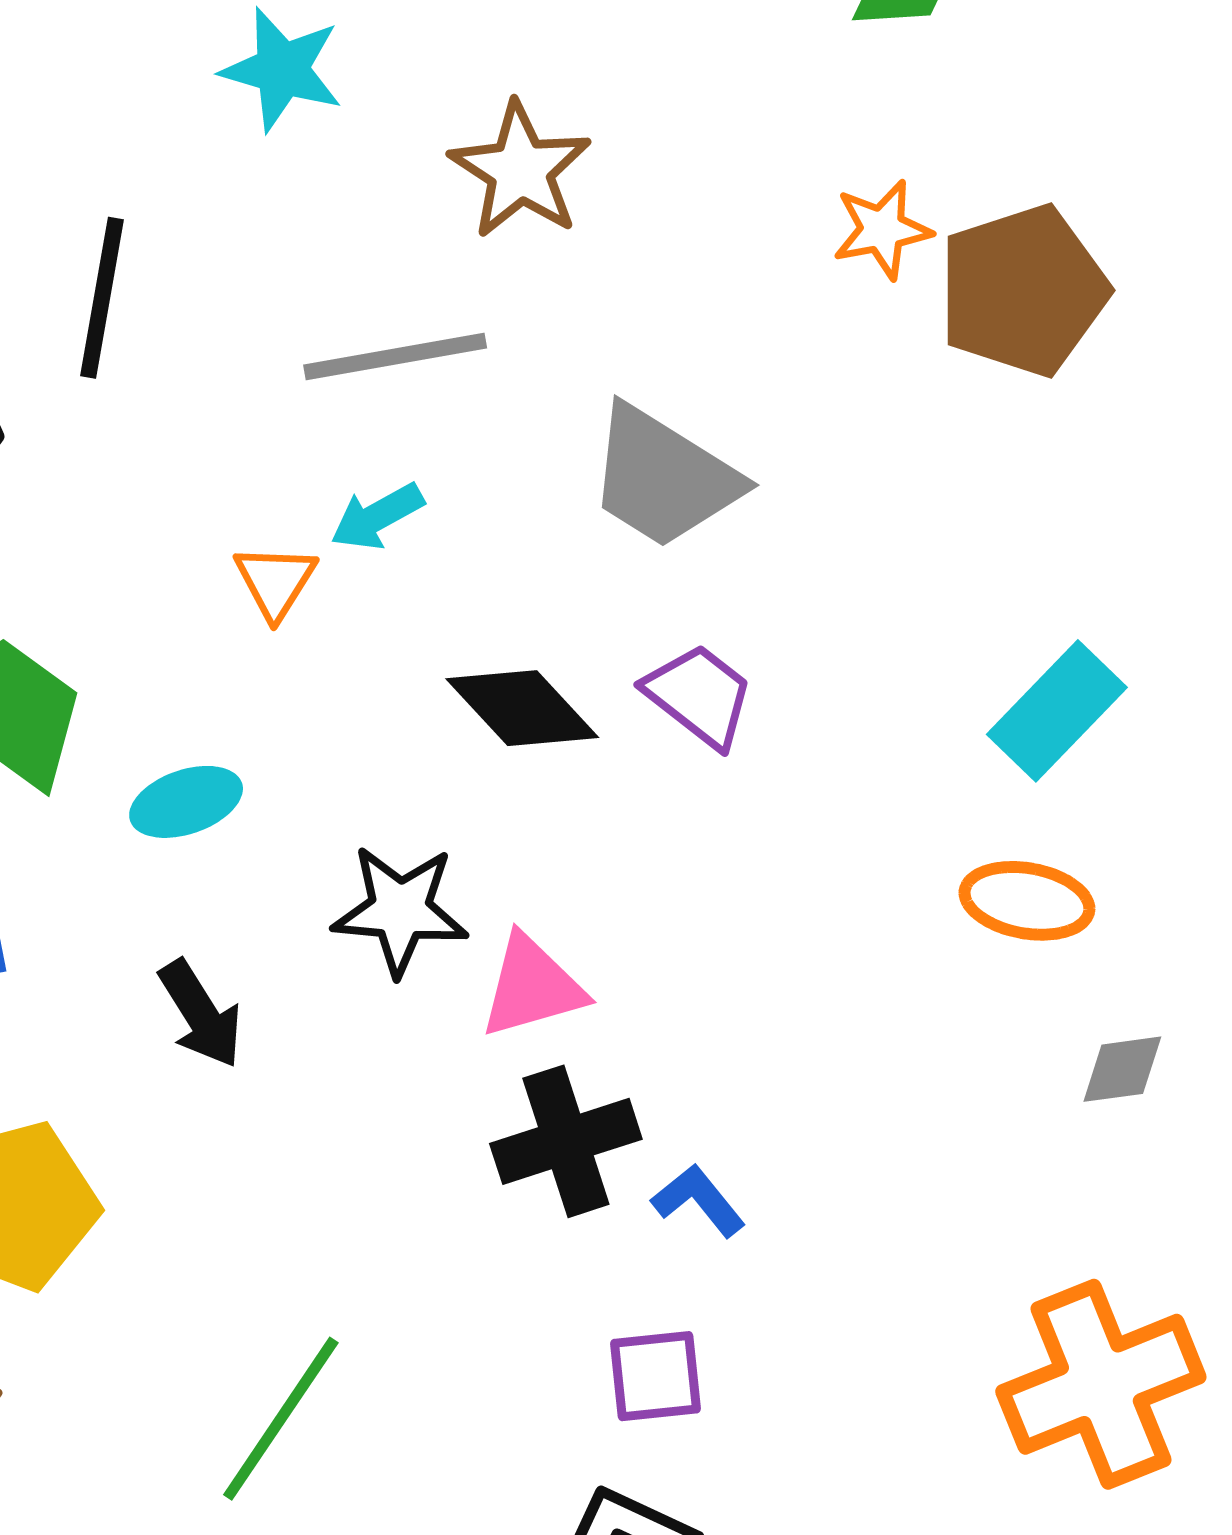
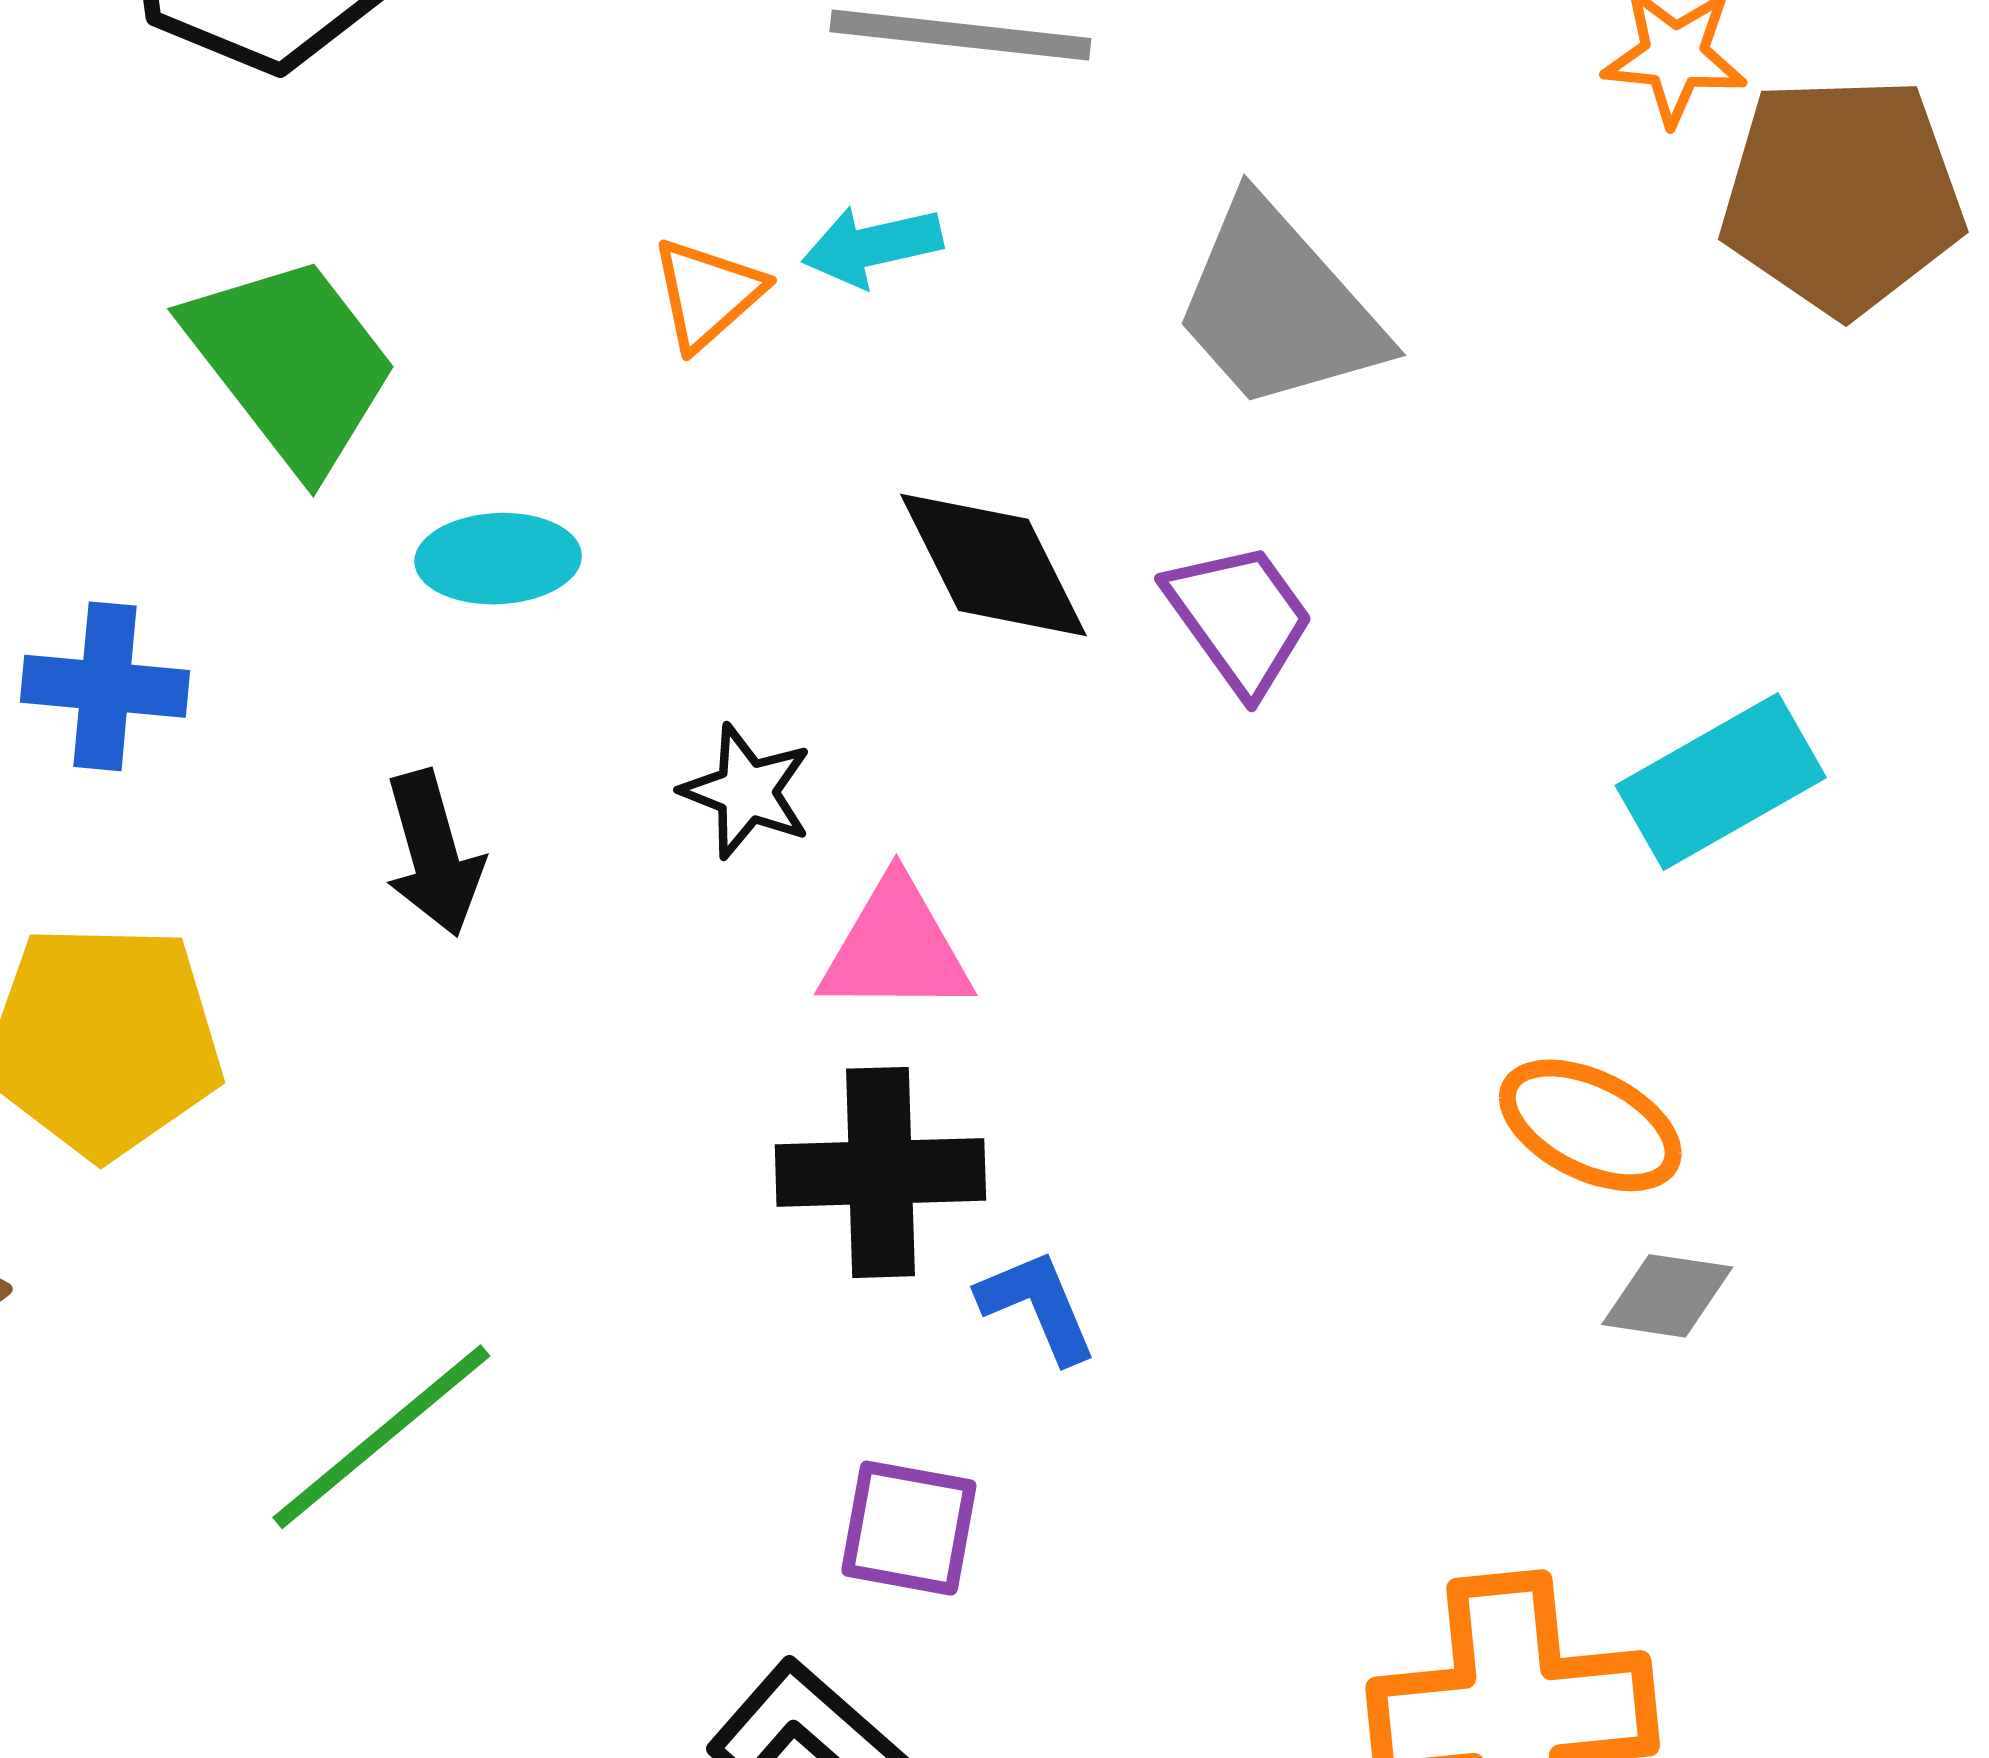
orange ellipse: (1027, 901) -> (1590, 1125), moved
black star: (400, 910) -> (747, 791), size x0.7

